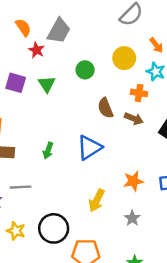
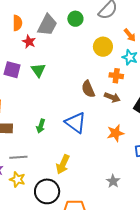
orange semicircle: (23, 28) -> (17, 23), turned 35
green circle: (85, 70) -> (75, 19), moved
blue triangle: (89, 148) -> (76, 123), turned -50
orange star: (133, 181) -> (115, 133), moved
yellow arrow: (97, 200) -> (63, 164), moved
yellow star: (16, 231) -> (17, 179), moved

